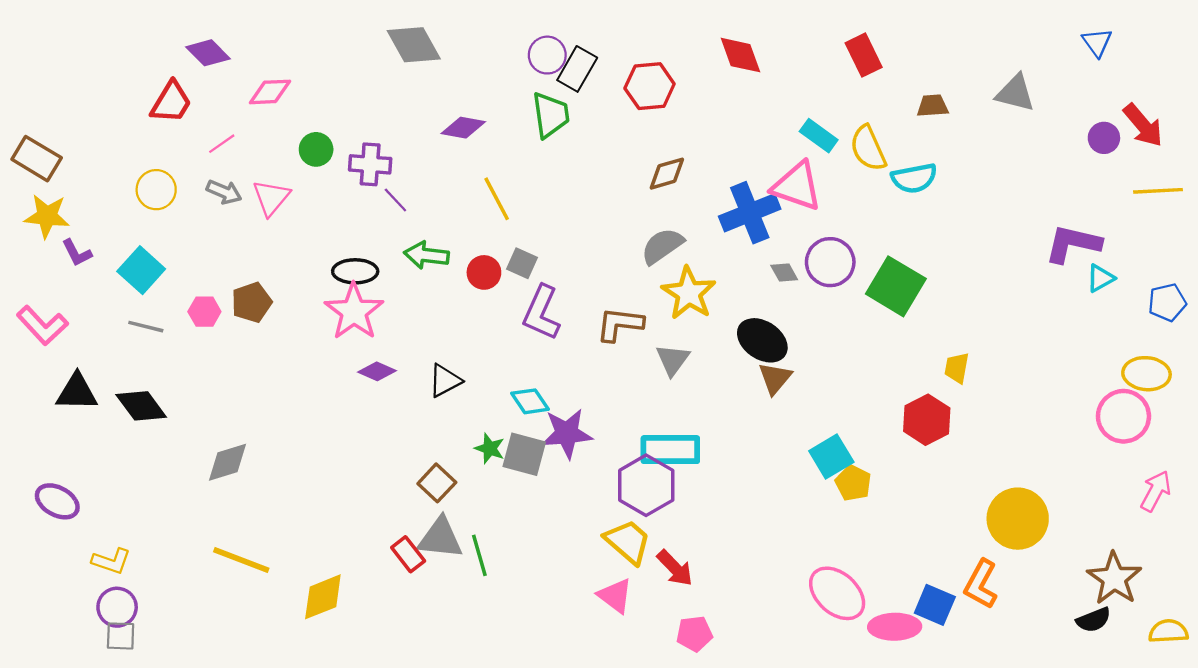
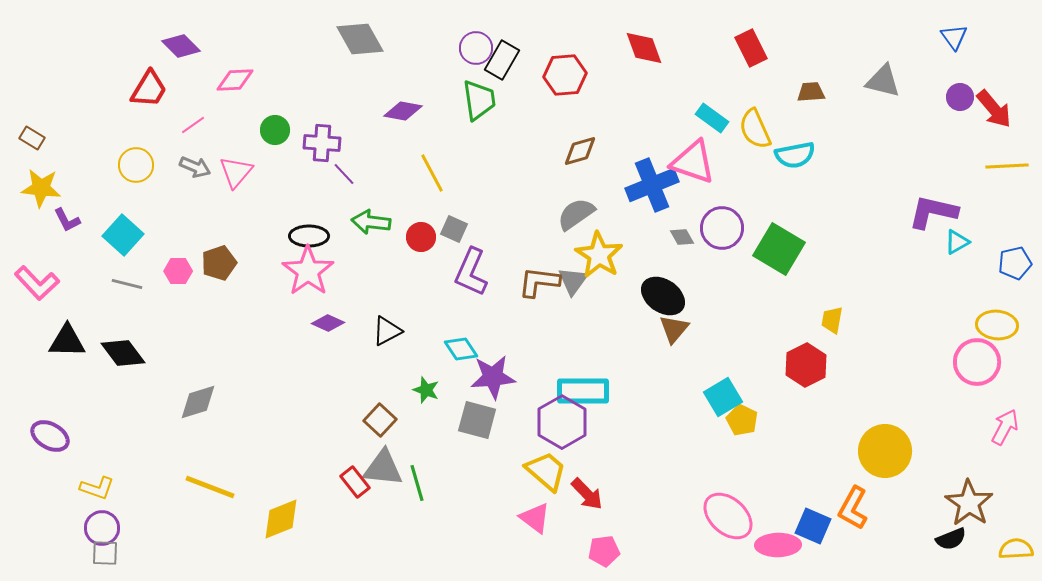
purple circle: (1104, 138) -> (960, 97), moved
brown rectangle: (37, 159) -> (32, 138), size x0.6
gray triangle: (673, 360) -> (573, 281), moved
gray square: (524, 454) -> (477, 420), moved

